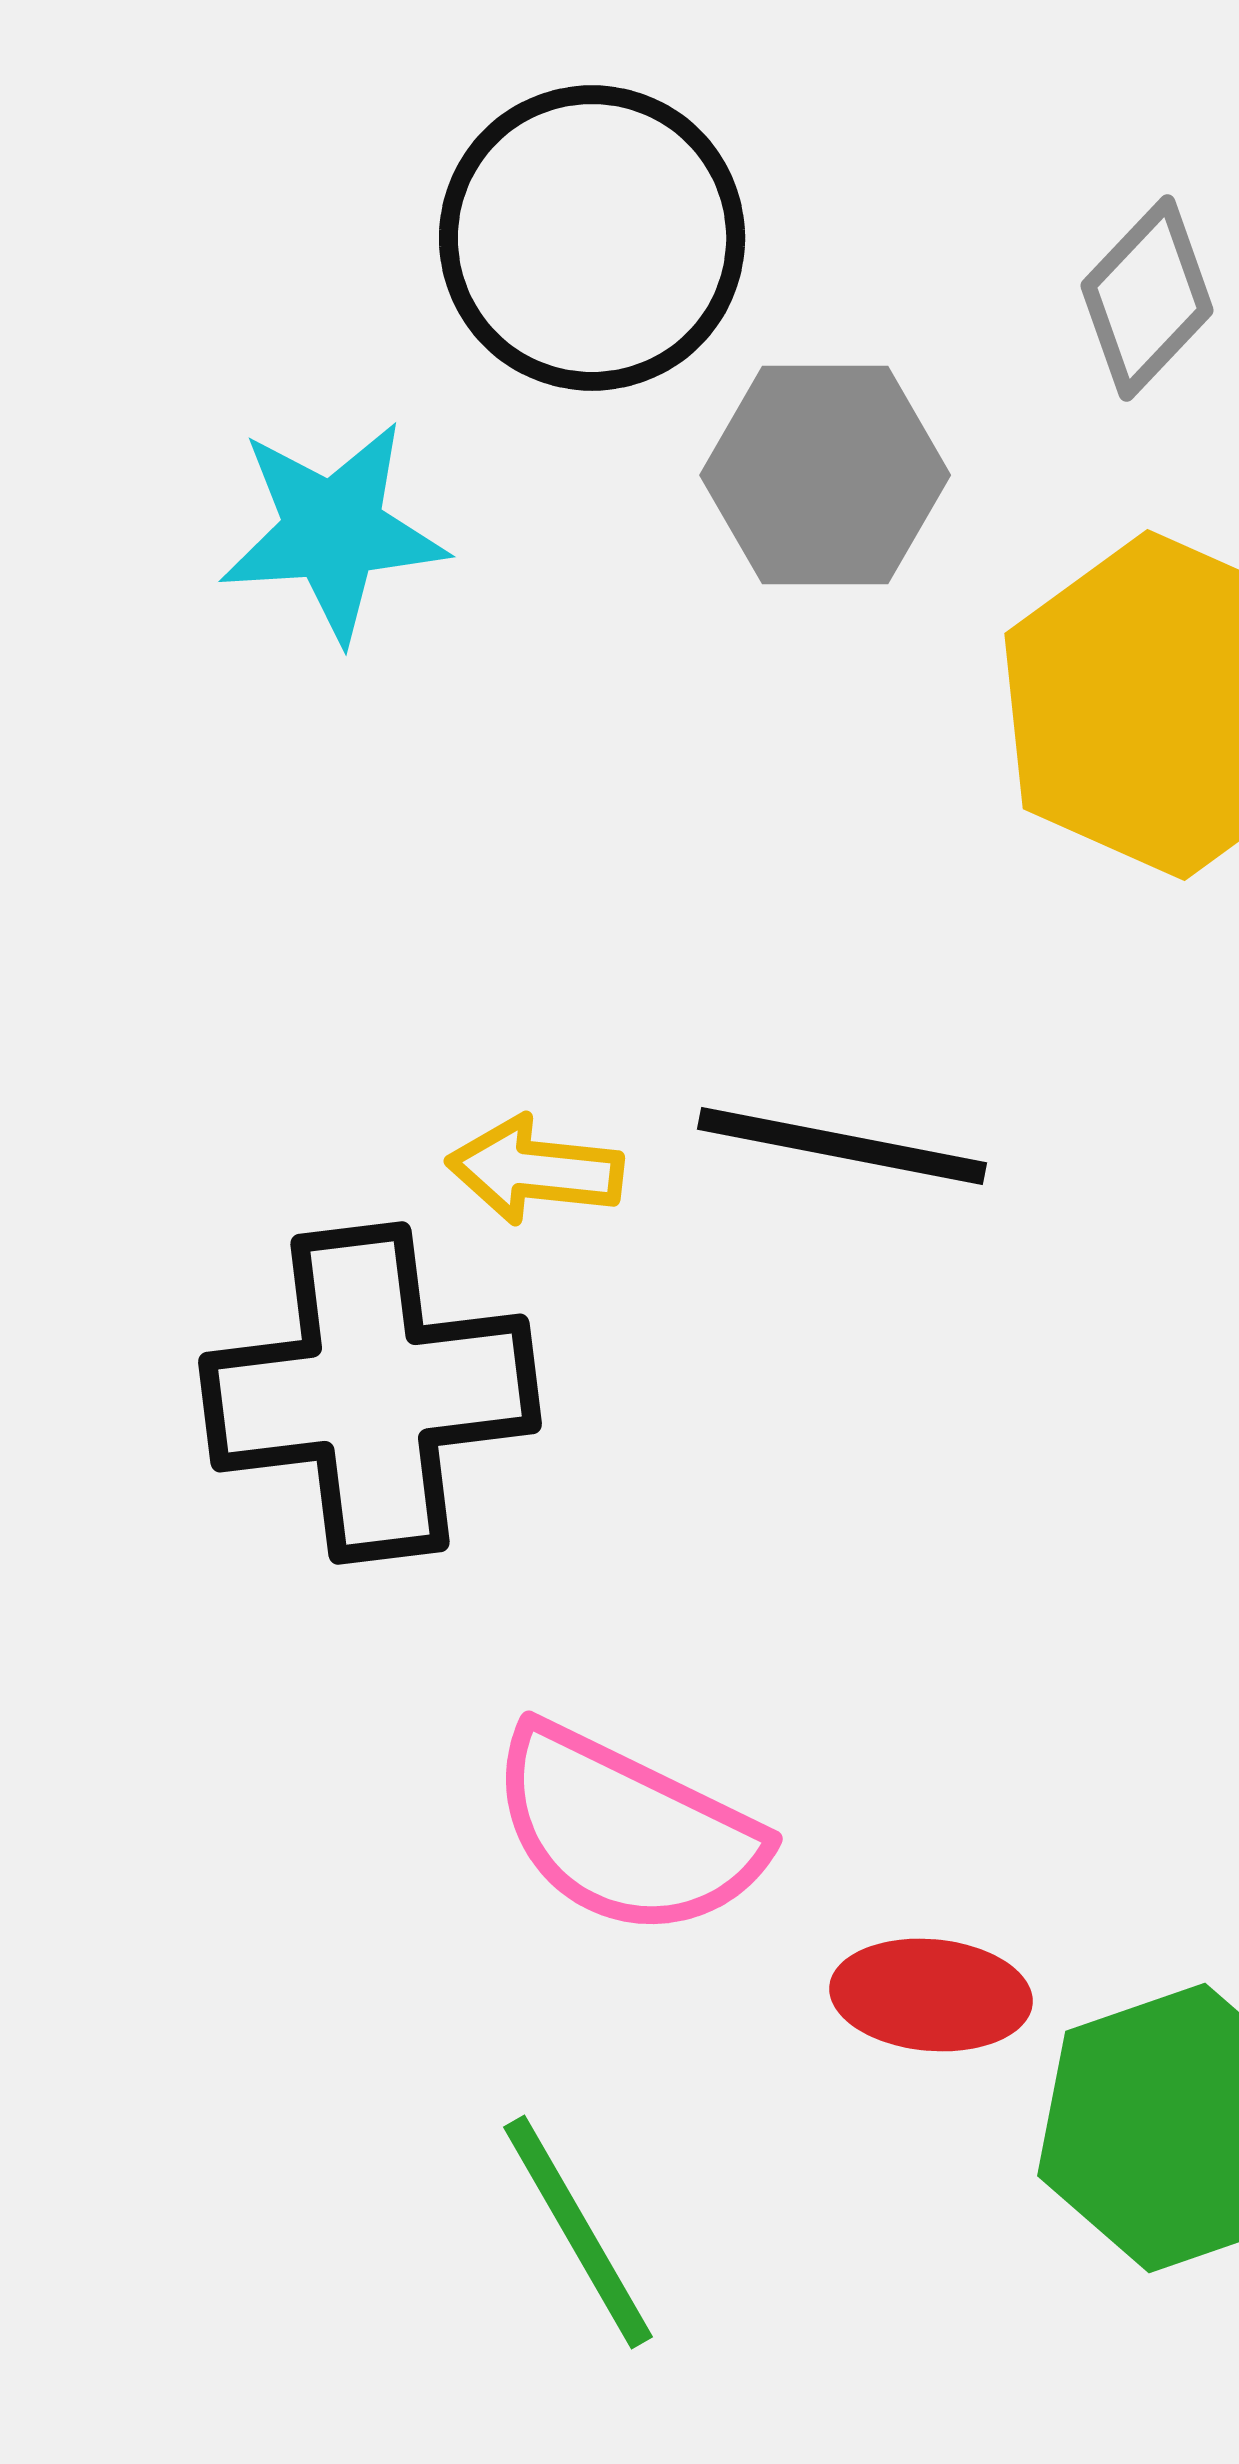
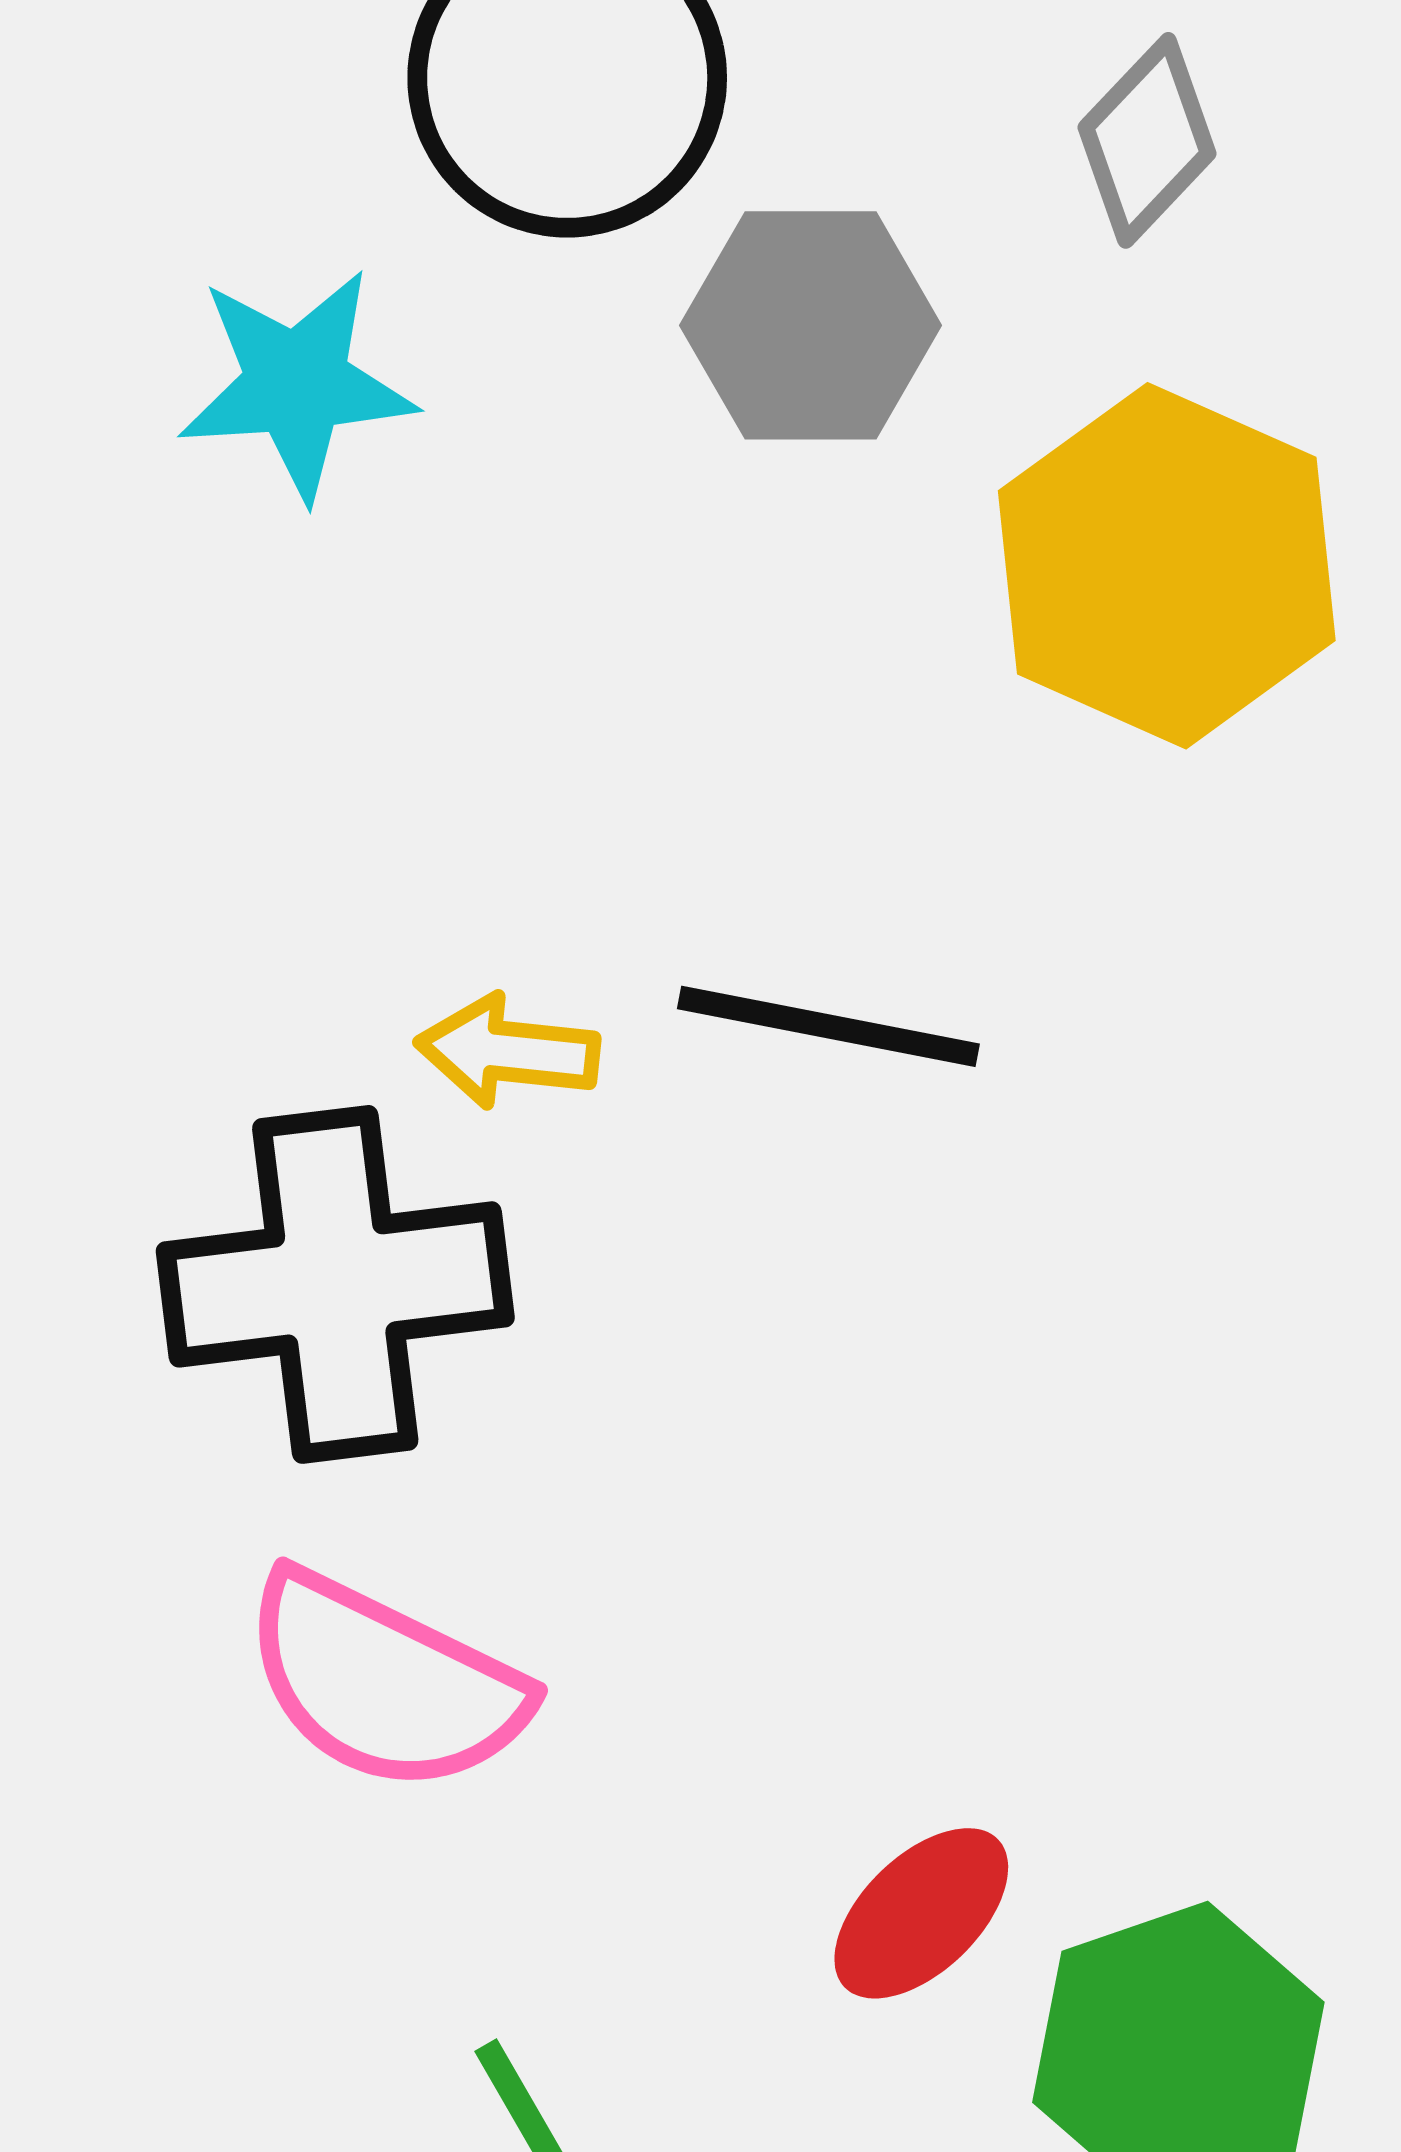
pink semicircle: (626, 1831) -> (384, 1682), moved
red ellipse: (931, 1995) -> (921, 1913), turned -49

